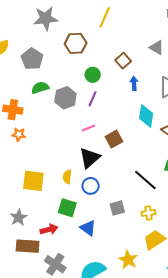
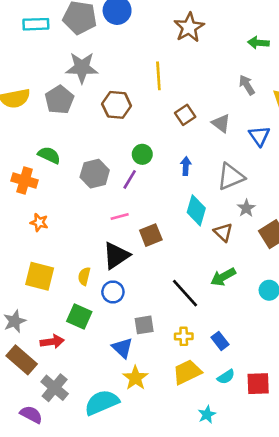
yellow line: (105, 17) -> (158, 76), turned -35
gray pentagon: (32, 59) -> (59, 100), moved
brown square: (123, 61) -> (185, 115), moved
green circle: (93, 75) -> (142, 154), moved
green semicircle: (40, 88) -> (49, 155), moved, turned 36
orange star: (19, 134) -> (39, 222), moved
blue triangle: (88, 228) -> (122, 348), moved
brown rectangle: (28, 246) -> (22, 360), turned 30
yellow star: (128, 260) -> (135, 378), moved

